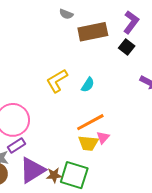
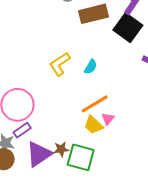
black square: (127, 47) -> (128, 28), size x1.8
yellow trapezoid: (88, 143) -> (94, 125), turned 40
brown star: (54, 175) -> (61, 149), moved

